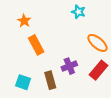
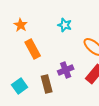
cyan star: (78, 12) -> (65, 25), moved
cyan square: (23, 82) -> (20, 86), turned 35

